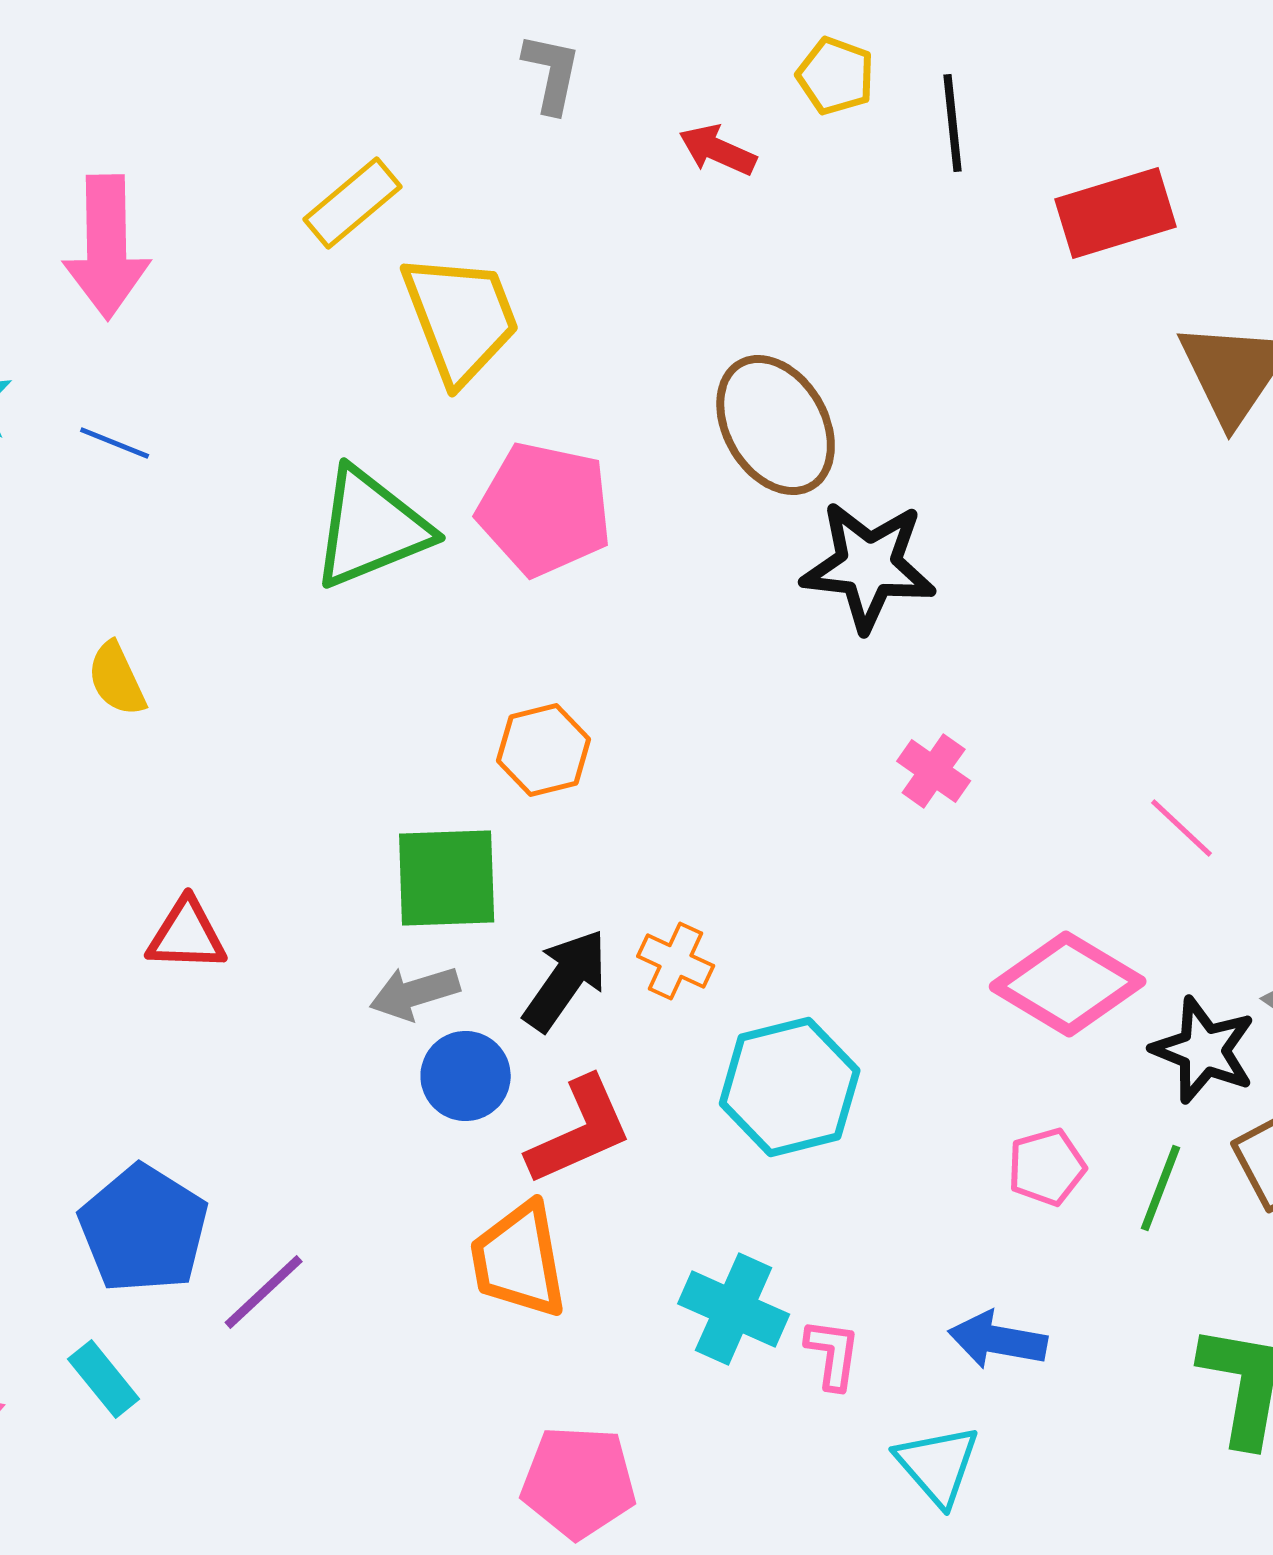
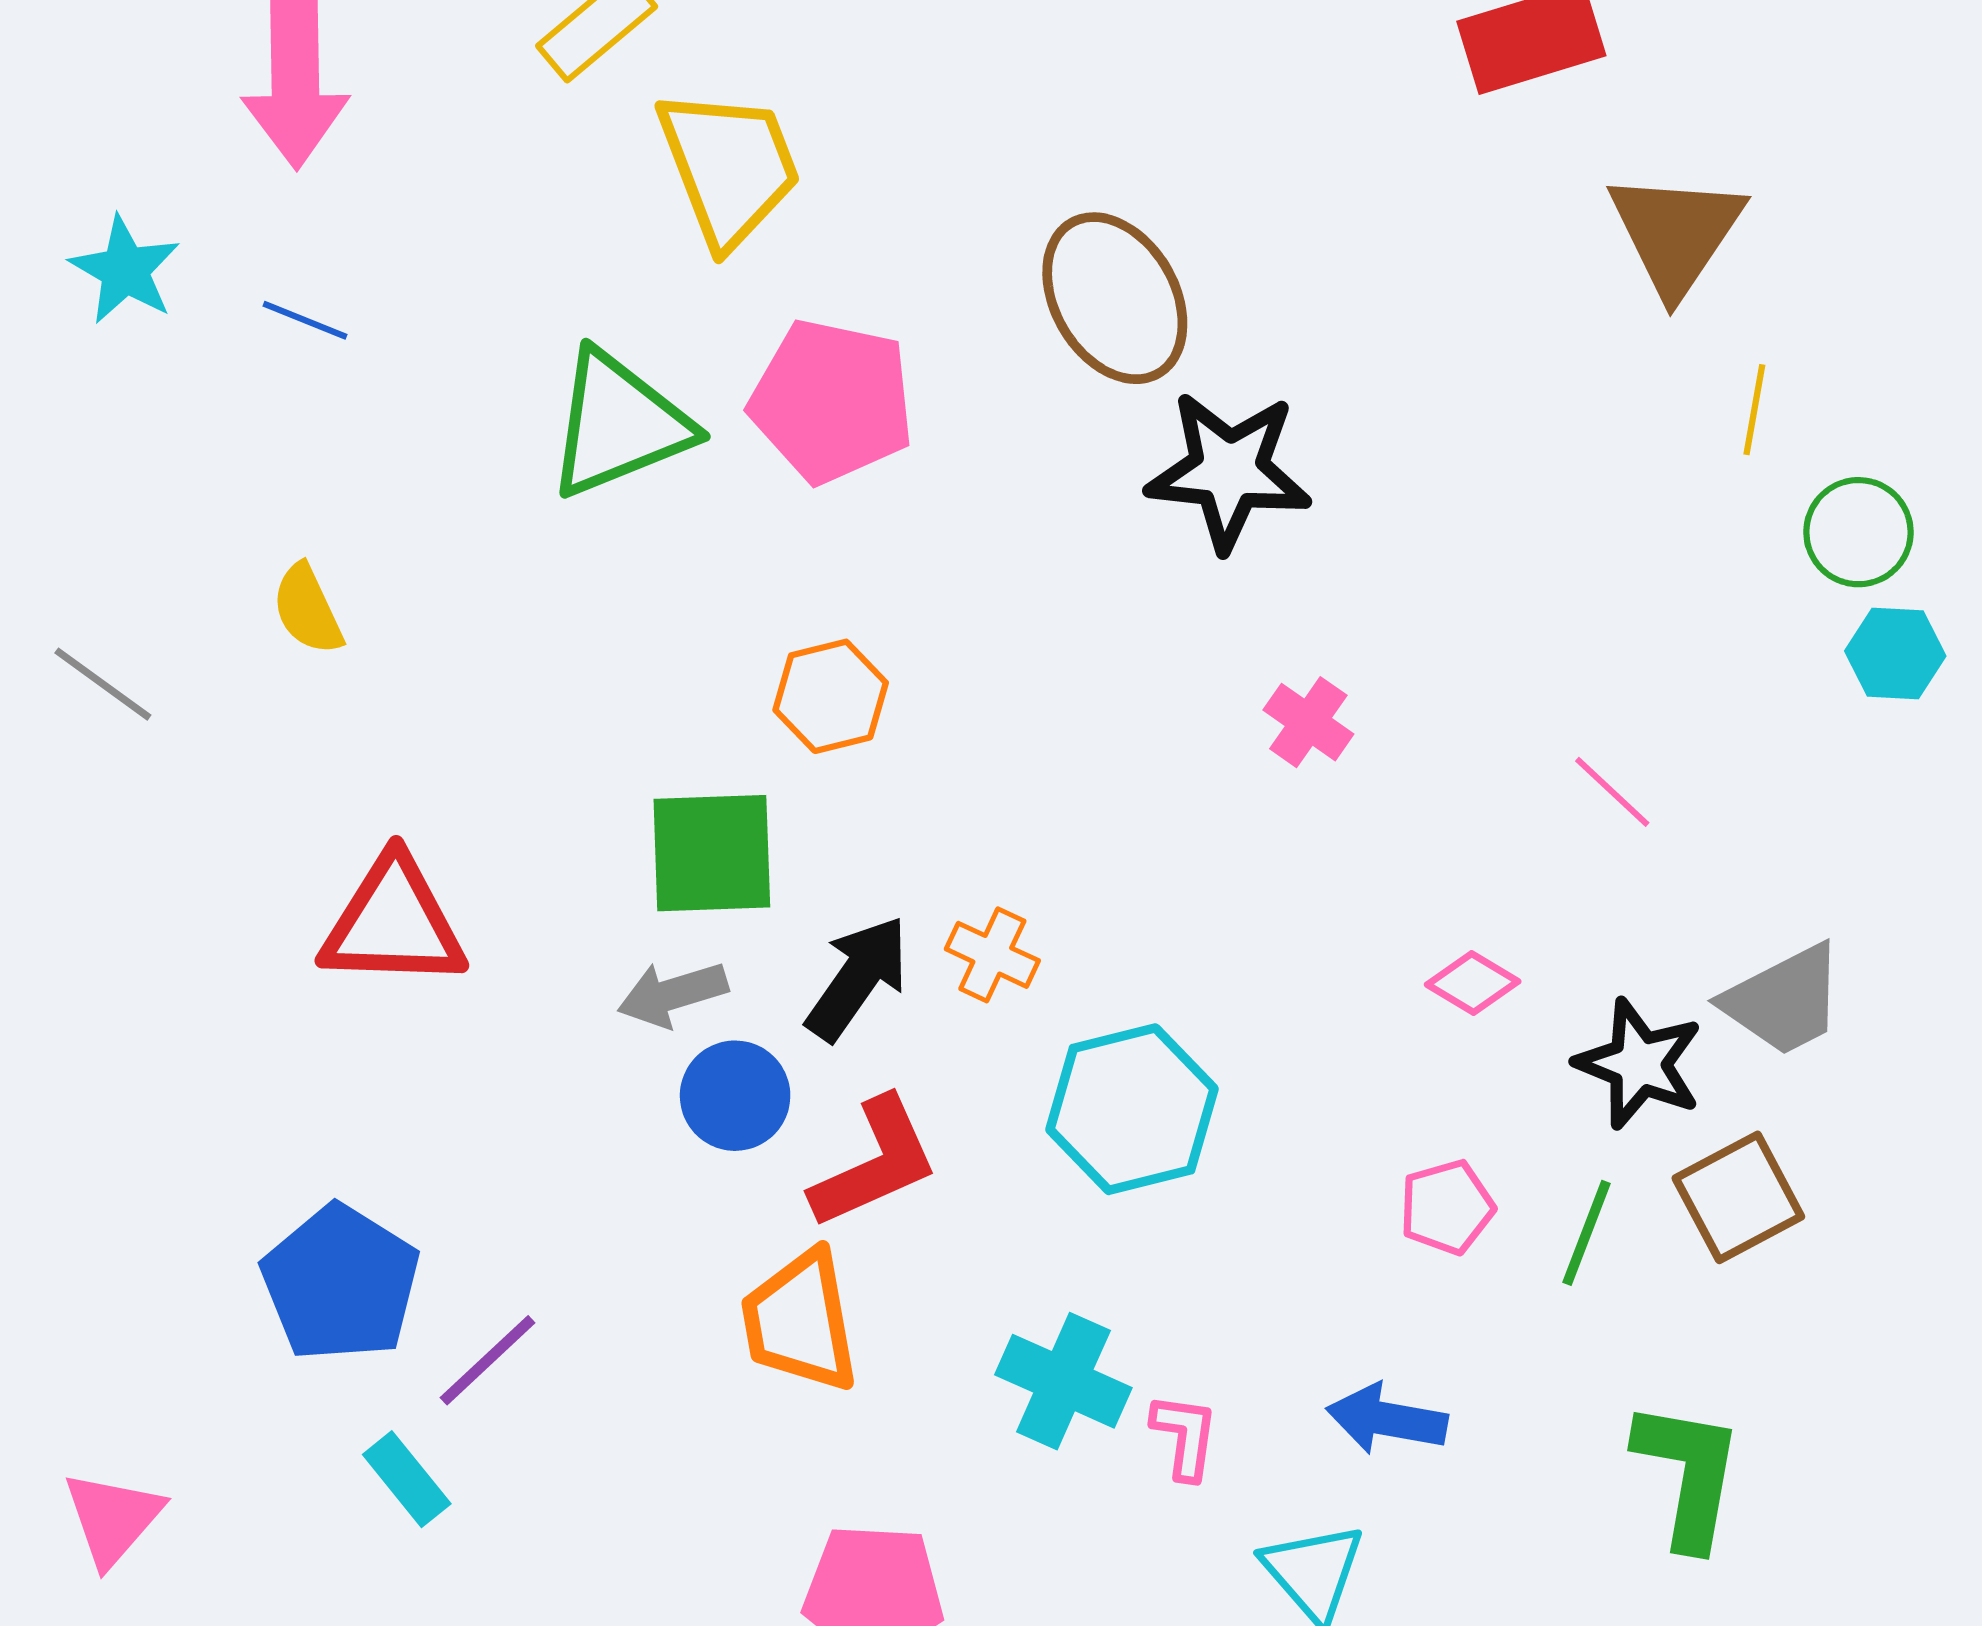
red triangle: (187, 935) -> (393, 923), size x1.5
pink diamond: (1068, 984) -> (1473, 983), size x0.5
cyan rectangle: (104, 1379) -> (407, 1479), moved

